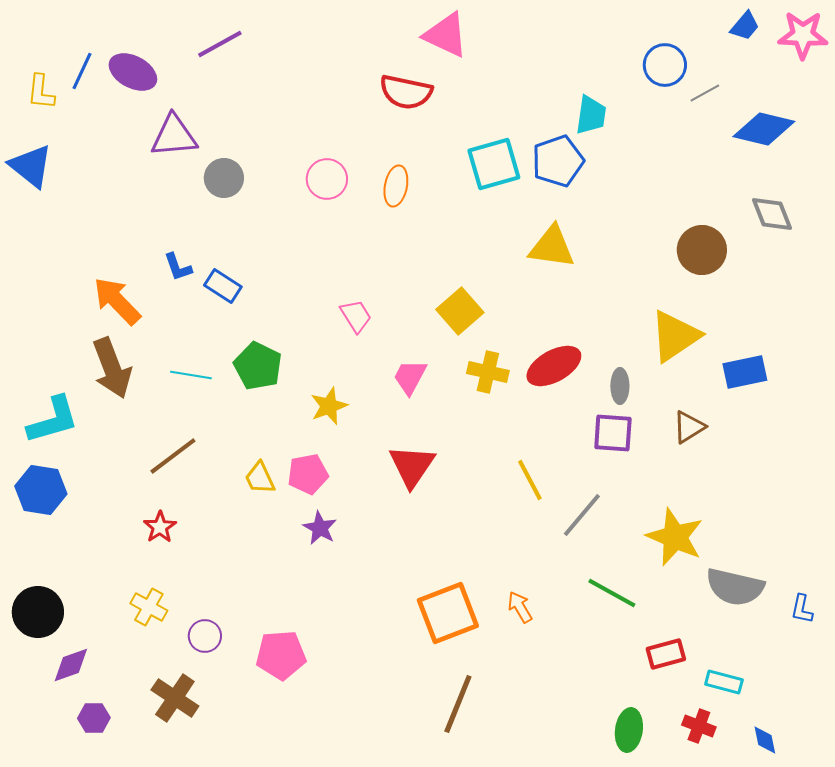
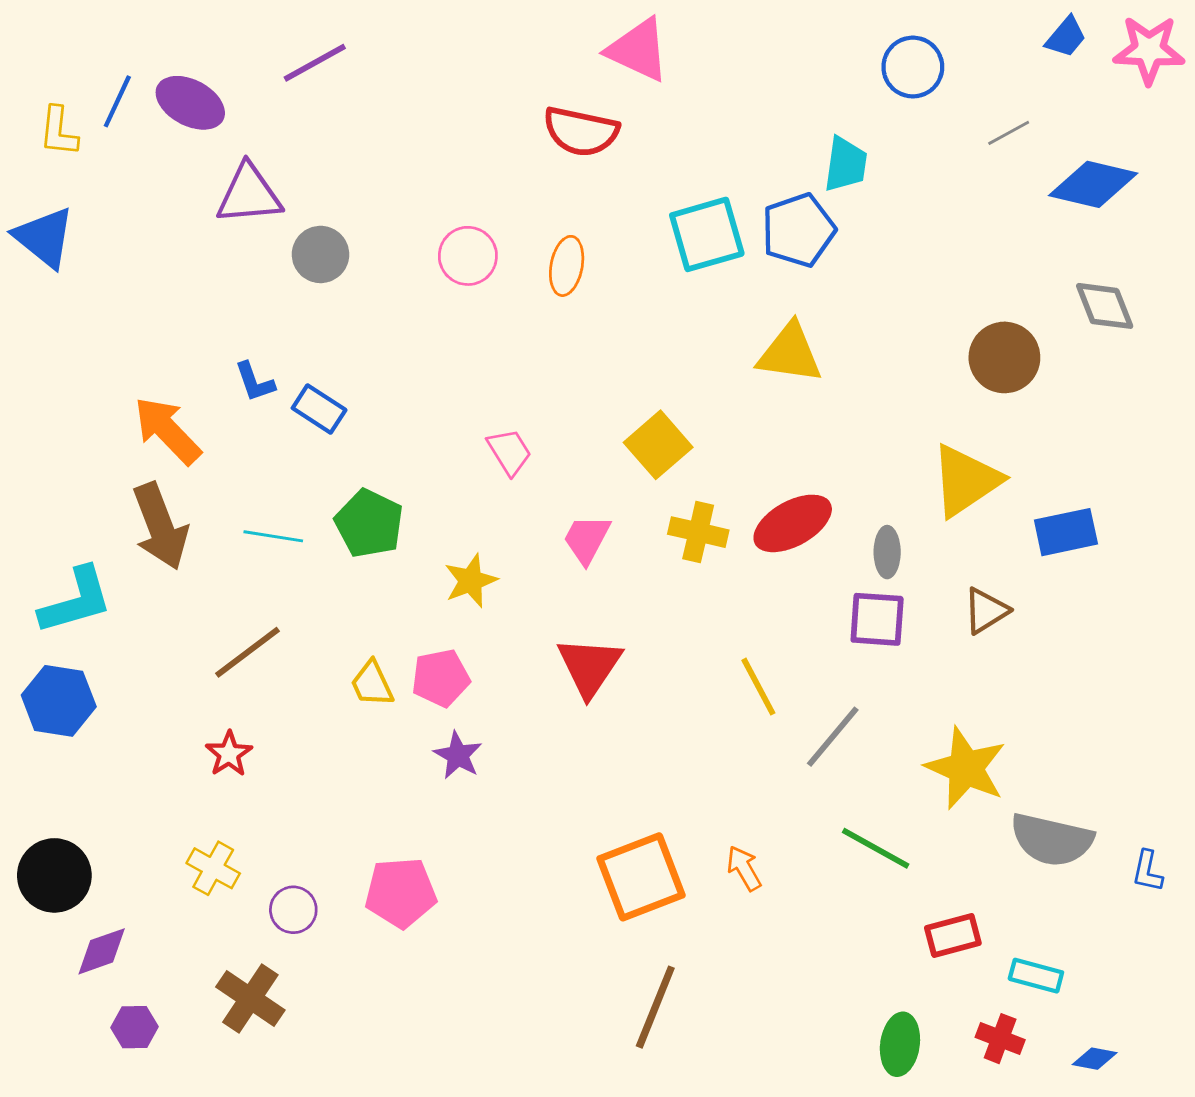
blue circle: (665, 65) -> (913, 67), moved
pink pentagon: (281, 655) -> (401, 893), moved
blue diamond: (765, 740) -> (1095, 1059), turned -68

